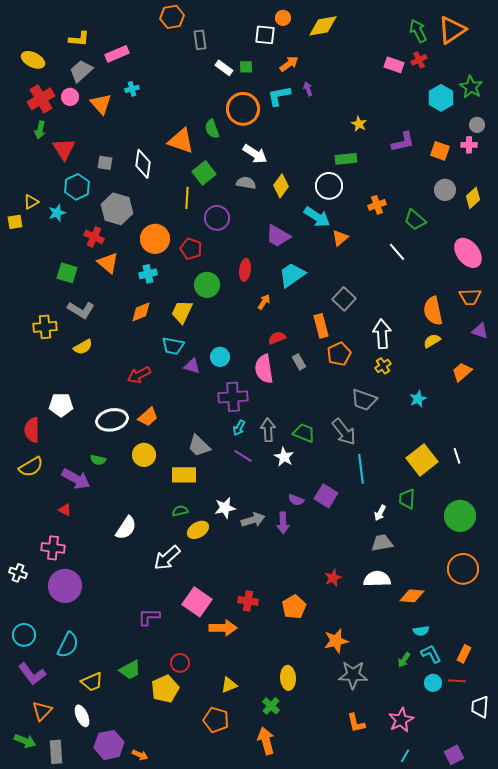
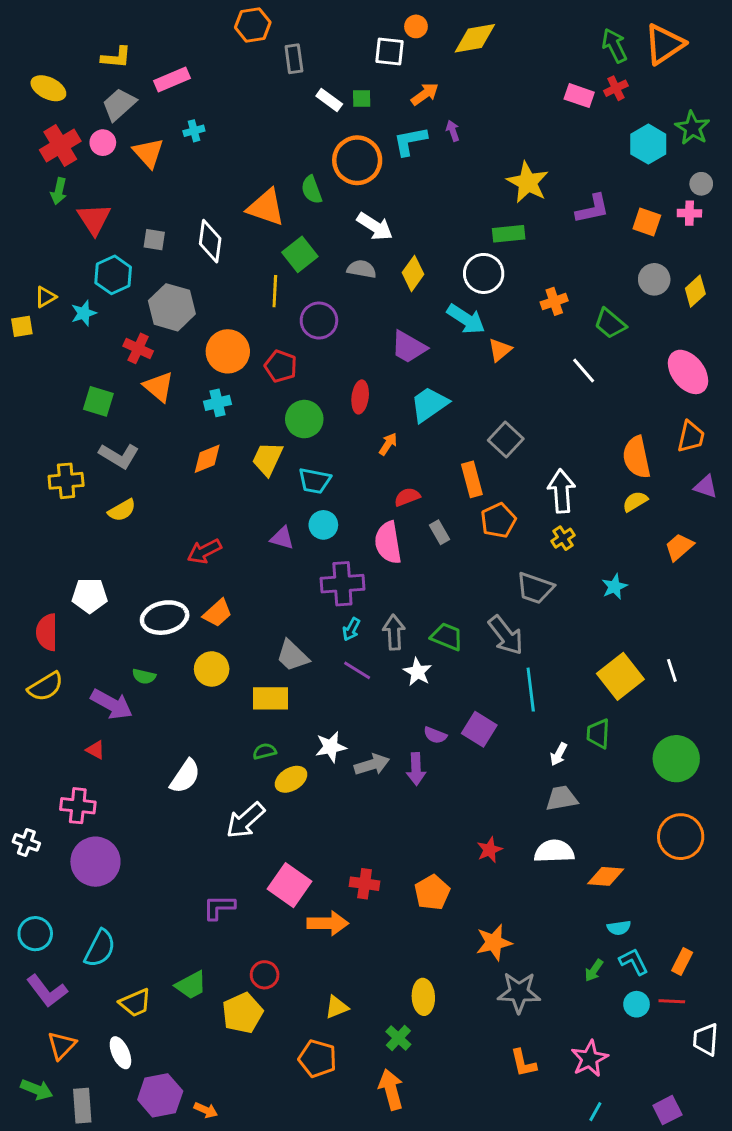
yellow star: (359, 124) -> (528, 182), size x1.8
orange trapezoid: (470, 297) -> (691, 437), turned -75
cyan trapezoid: (173, 346) -> (315, 481), moved

